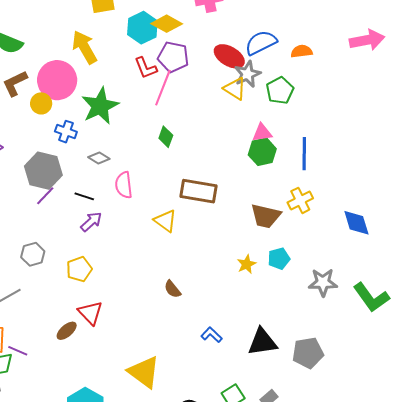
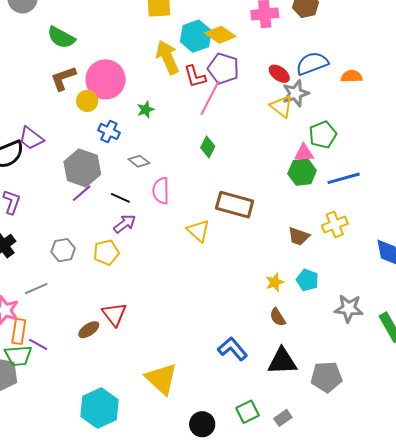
yellow arrow: (85, 47) -> (167, 57), moved
red ellipse: (229, 56) -> (279, 74), size x0.7
green pentagon: (280, 90) -> (323, 135), moved
green star: (100, 106) -> (146, 110), size x0.5
blue line: (304, 154) -> (344, 178), turned 68
brown trapezoid: (266, 216) -> (299, 236), size x0.7
cyan pentagon: (279, 259) -> (307, 280), turned 30
yellow pentagon: (79, 269) -> (106, 252), moved
brown semicircle: (172, 289) -> (278, 317), moved
blue L-shape: (212, 335) -> (233, 349), size x1.4

